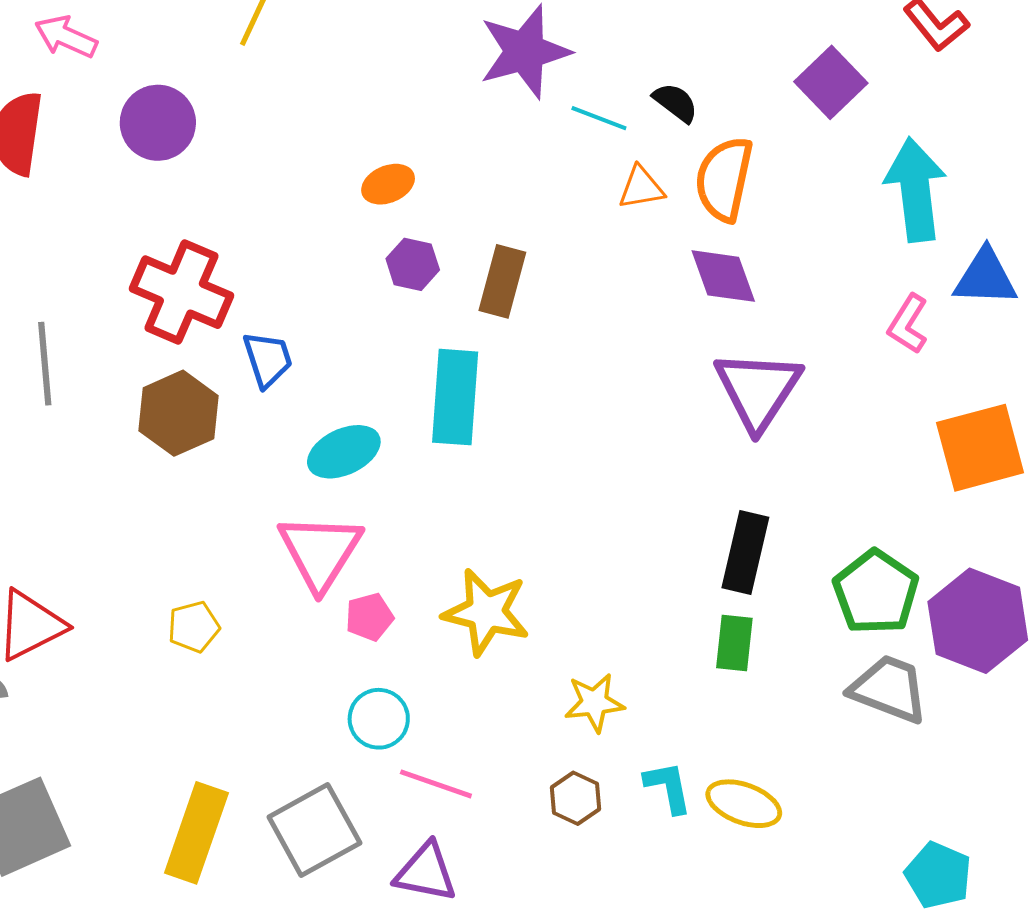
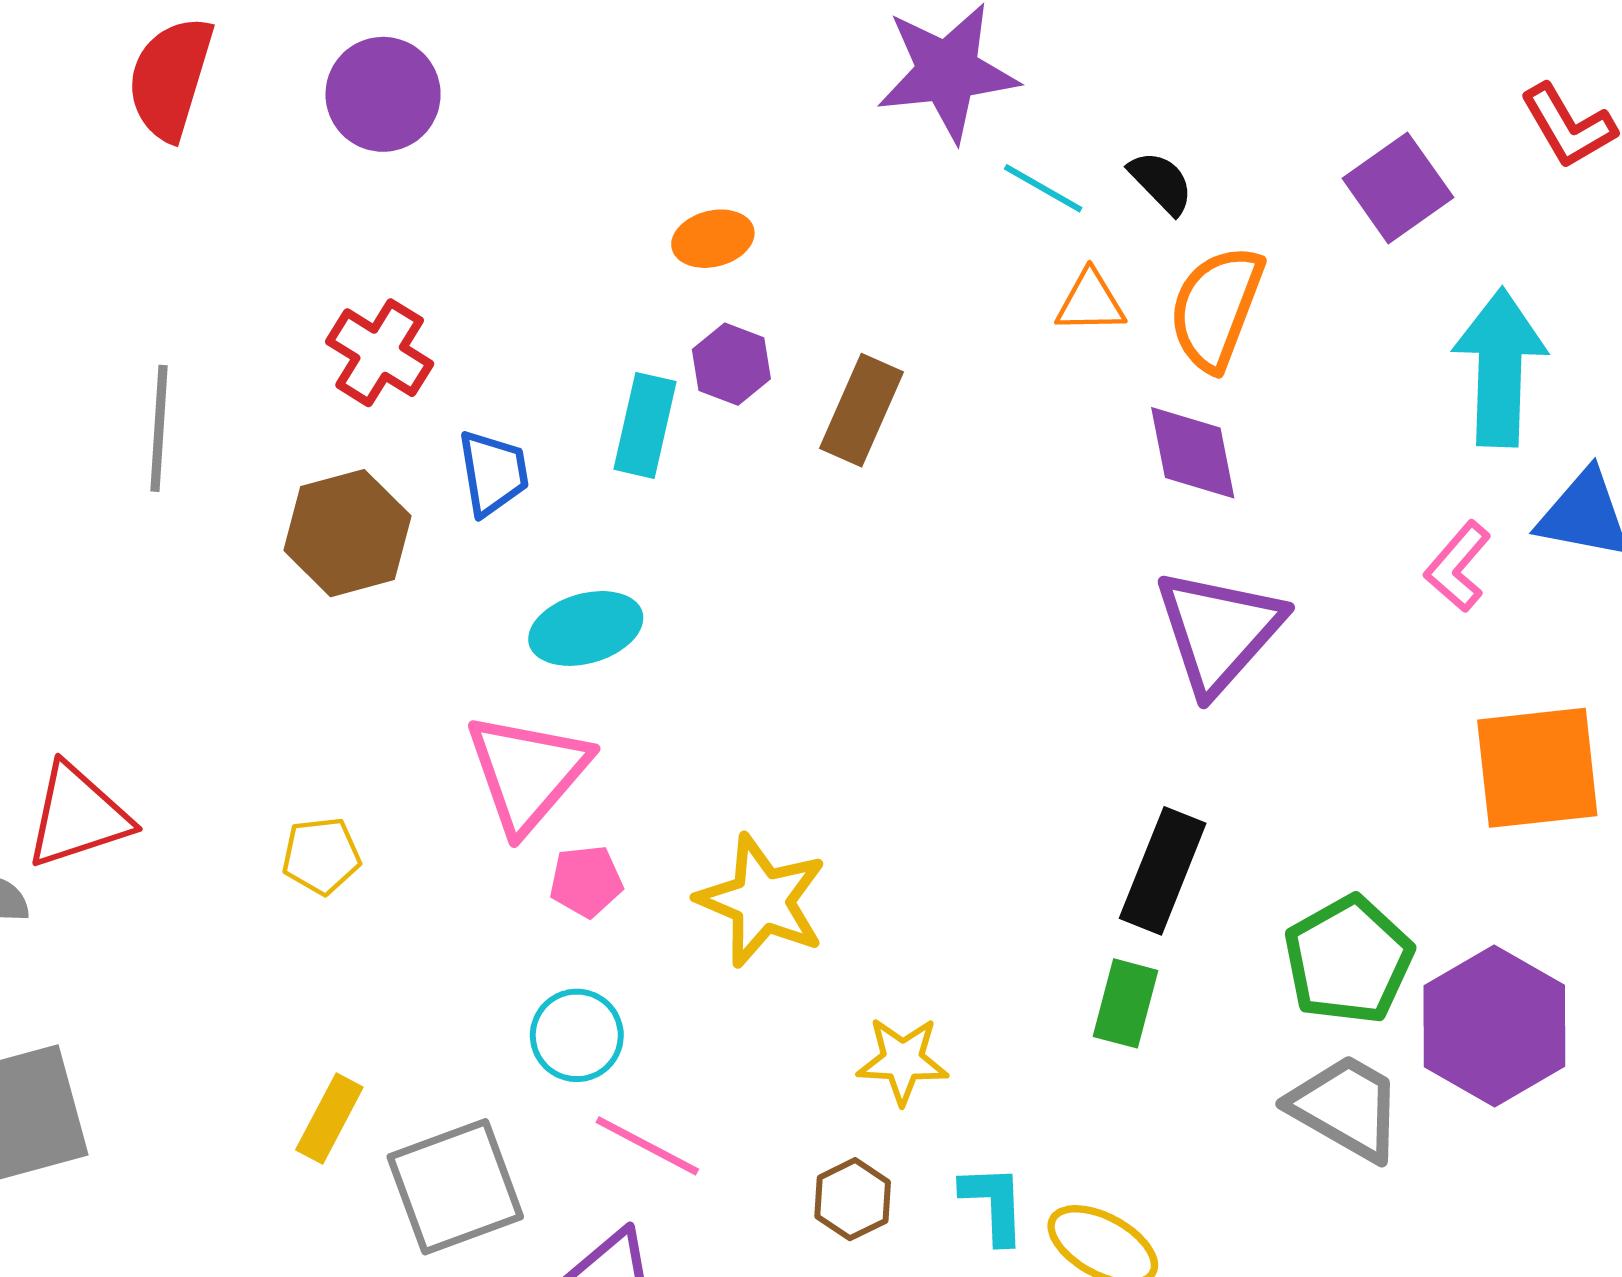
red cross: (181, 292) -> (380, 353), size x0.7
cyan rectangle: (455, 397) -> (645, 425), moved, size x0.7
yellow rectangle: (196, 833) -> (329, 1119), moved, size x0.6

